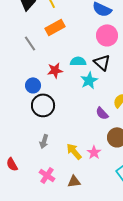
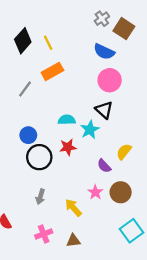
gray line: (30, 43) -> (25, 89), turned 70
cyan semicircle: (78, 61) -> (67, 120), moved
red star: (55, 70) -> (68, 147), moved
pink star: (94, 152) -> (95, 192), moved
pink cross: (47, 175) -> (44, 234), turned 35

